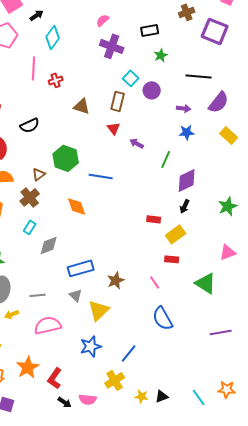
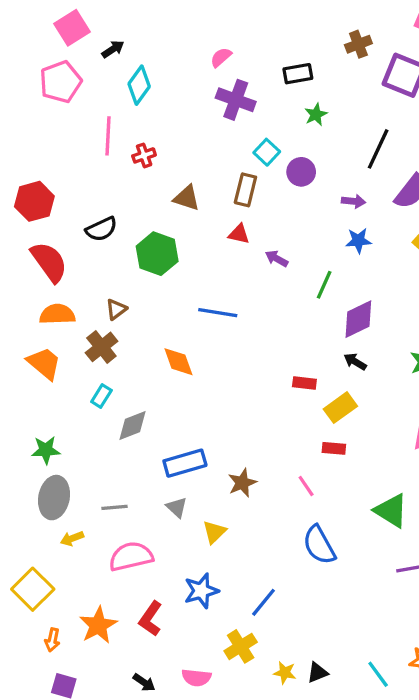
black line: (199, 76) -> (378, 149), turned -70
red triangle: (114, 128) -> (239, 234), turned -40
green hexagon: (66, 158) -> (157, 254), moved
black arrow: (185, 206) -> (355, 362), turned 96
green triangle: (206, 283) -> (391, 511), moved
yellow triangle: (99, 310) -> (214, 532), size x0.7
red L-shape: (55, 378) -> (151, 619), moved
black arrow: (65, 402) -> (144, 682), moved

